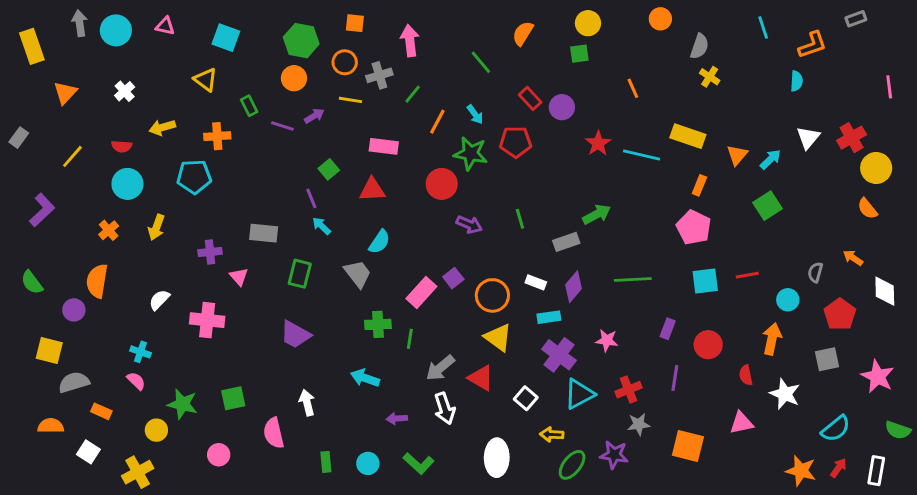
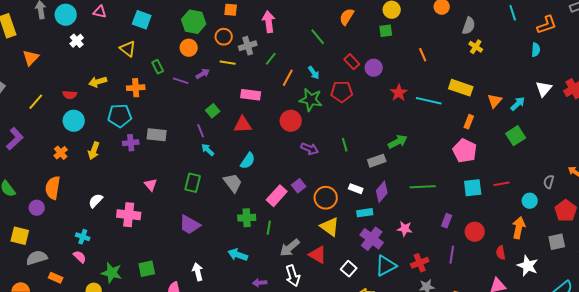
white cross: (125, 91) -> (77, 41), moved
gray rectangle: (264, 233) -> (157, 135), moved
purple cross: (210, 252) -> (131, 143), moved

